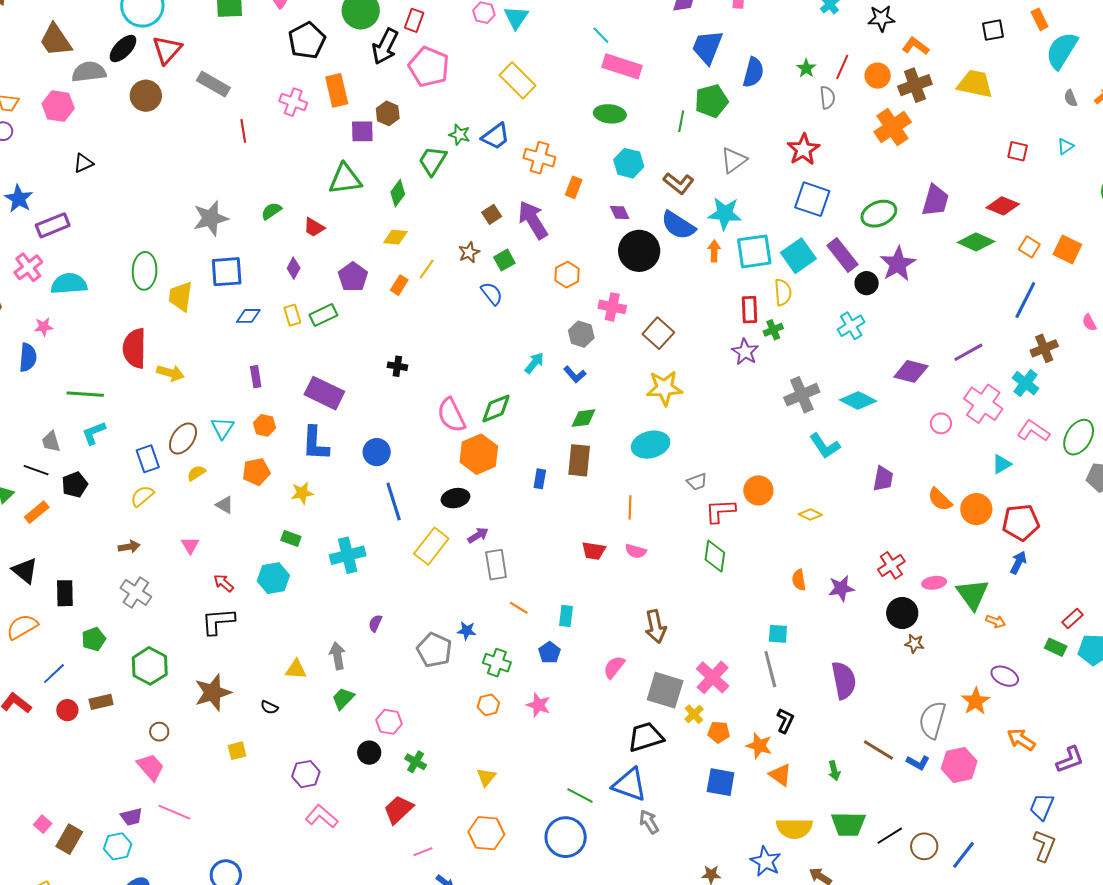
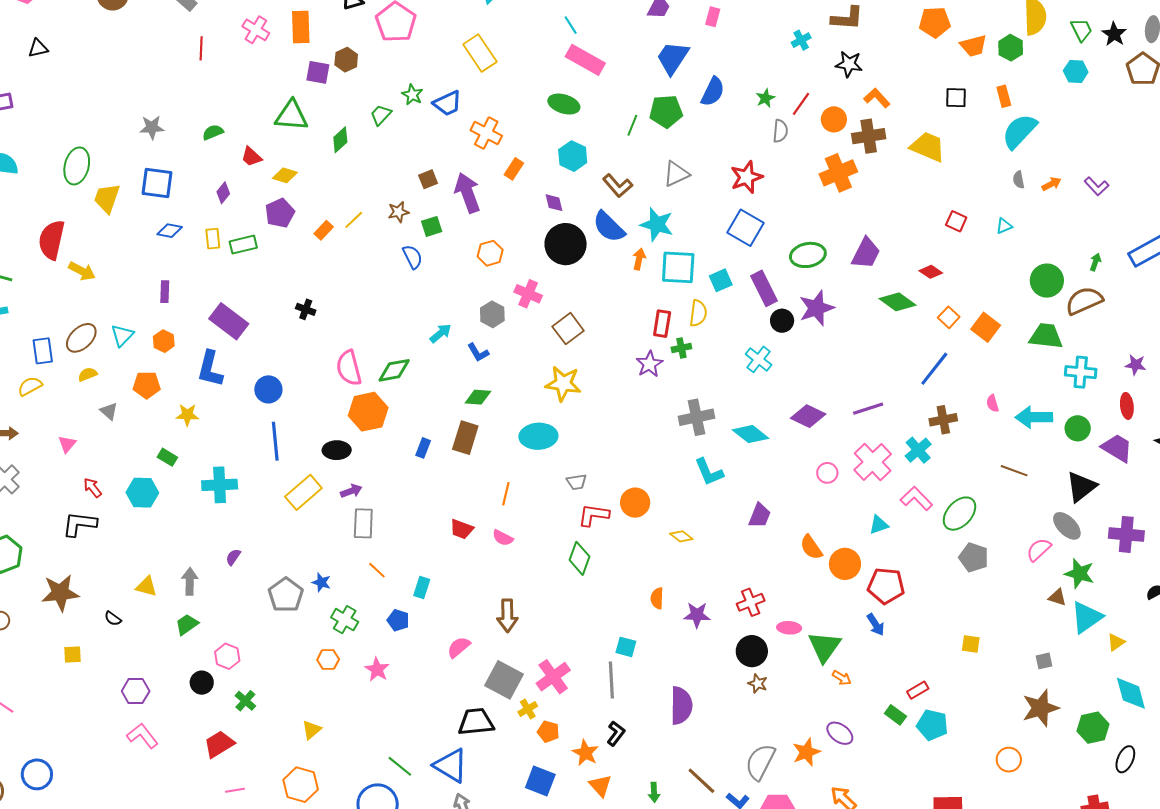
green trapezoid: (433, 161) -> (381, 115), size x0.7
red diamond: (1003, 206) -> (931, 272), size x0.7
gray star: (211, 218) -> (152, 127), size x0.7
yellow diamond: (395, 237) -> (285, 175), moved
cyan square: (798, 256) -> (721, 280), size x0.7
cyan cross: (851, 326) -> (759, 359), turned -32
blue arrow: (1018, 563) -> (876, 625), turned 110
blue pentagon: (549, 653) -> (398, 620), turned -30

